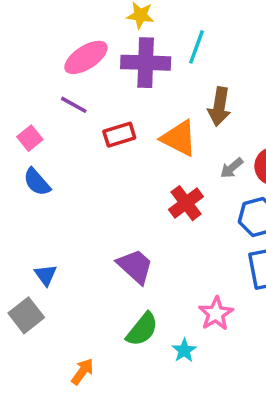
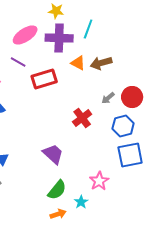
brown arrow: (219, 107) -> (101, 63), turned 65
red rectangle: (119, 135) -> (44, 79), size x1.4
orange triangle: (179, 138) -> (78, 63), moved, size x0.7
orange arrow: (82, 371) -> (58, 214), moved, turned 35

